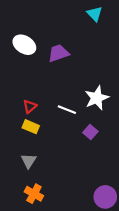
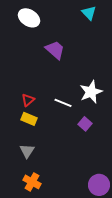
white ellipse: (24, 45) -> (29, 18), moved
purple trapezoid: (58, 53) -> (55, 50), turned 60

